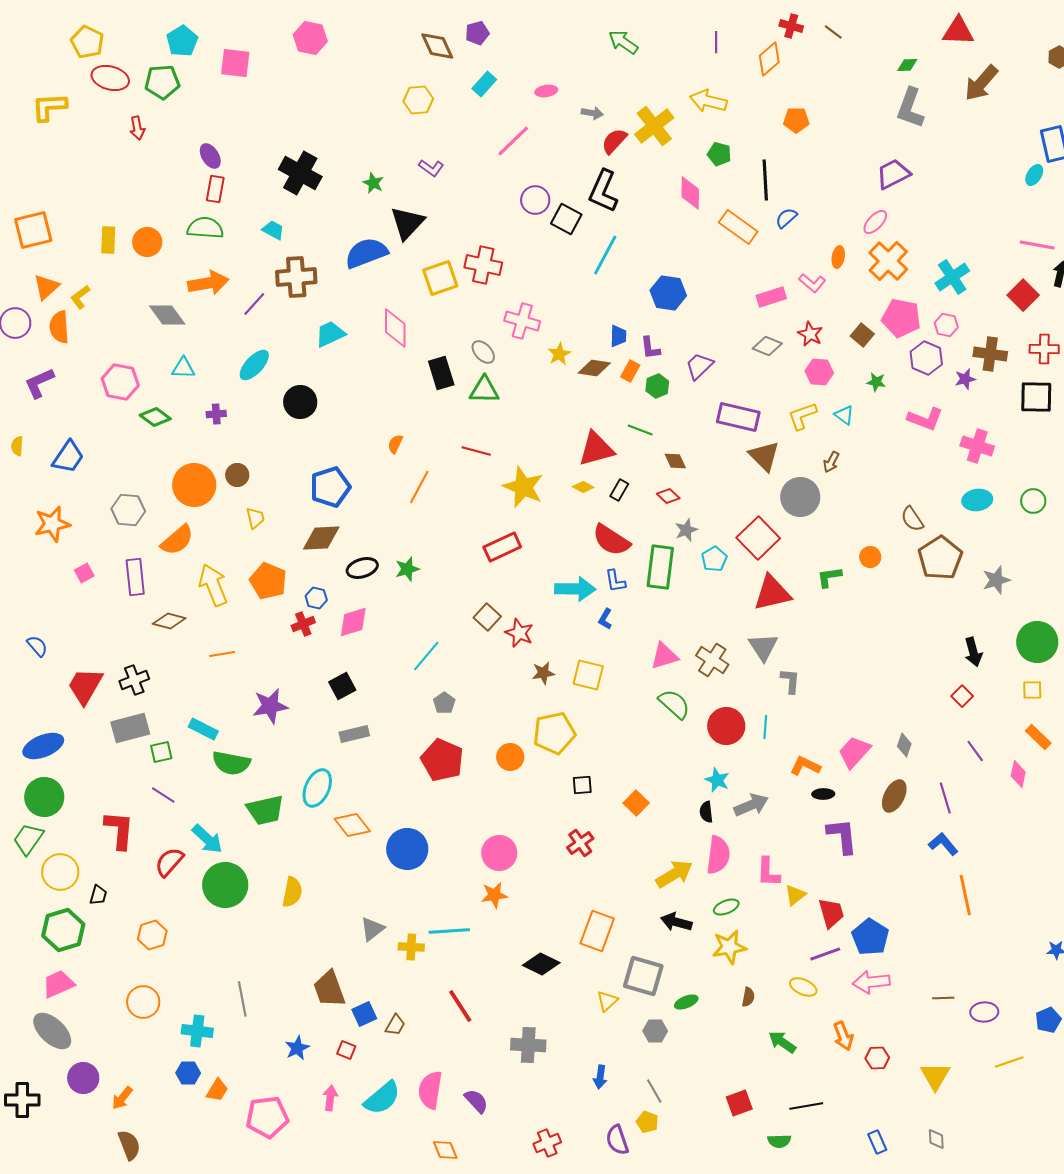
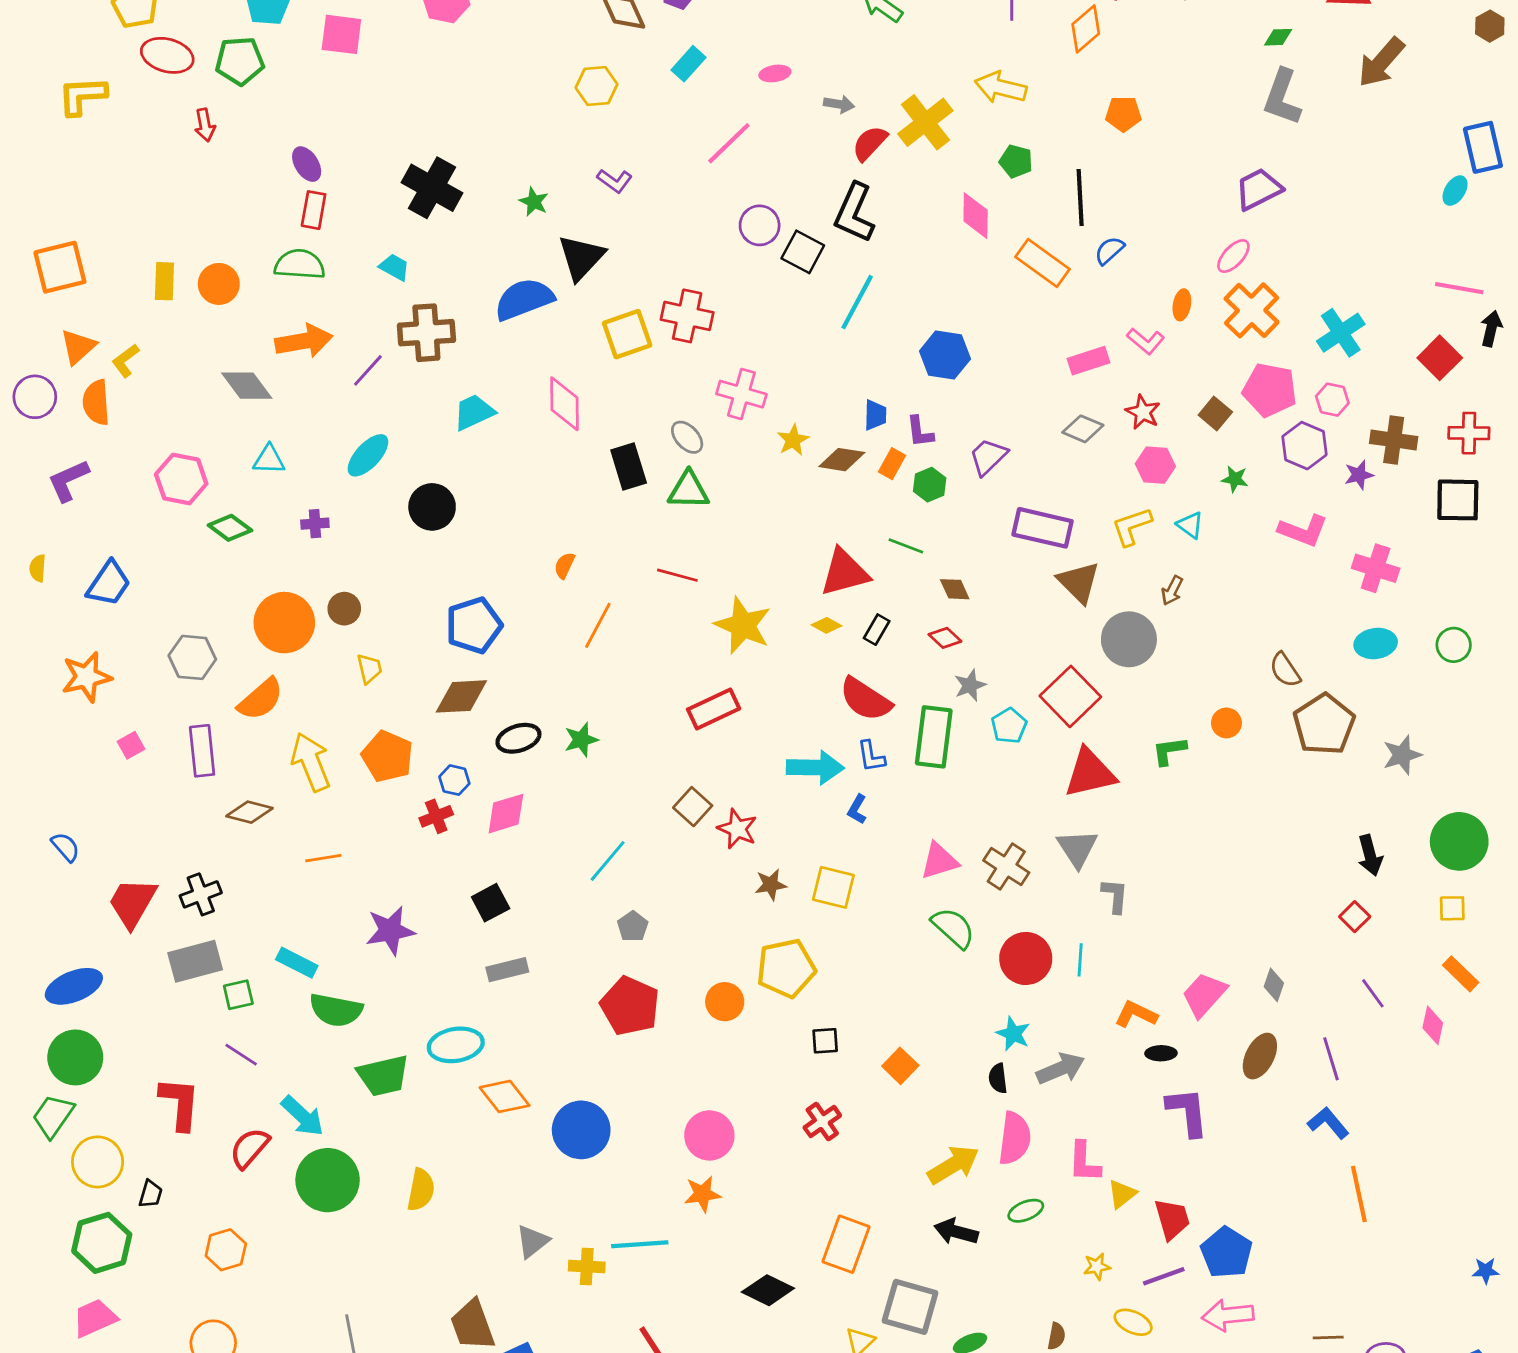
cyan ellipse: (317, 788) -> (456, 1045), turned 57
yellow star: (729, 947) -> (1097, 1266), moved, size x0.6

